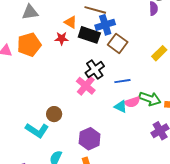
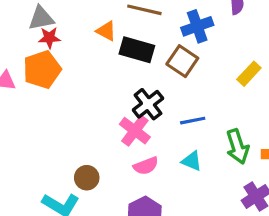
blue cross: (105, 25) -> (197, 26), moved
red star: (62, 38) -> (49, 38), moved
green arrow: (150, 99) -> (237, 147), turned 55
pink semicircle: (132, 102) -> (146, 166), moved

